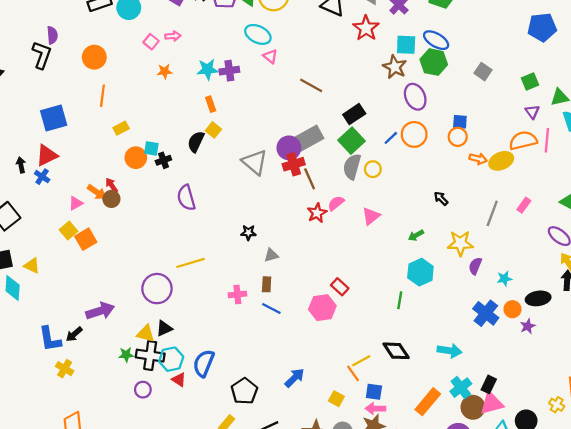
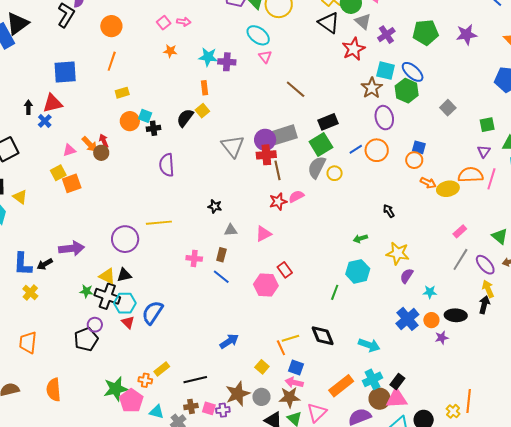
gray line: (492, 213) -> (460, 259), moved
pink triangle: (371, 216) -> (263, 234), moved
black pentagon: (244, 391) -> (86, 339), moved

